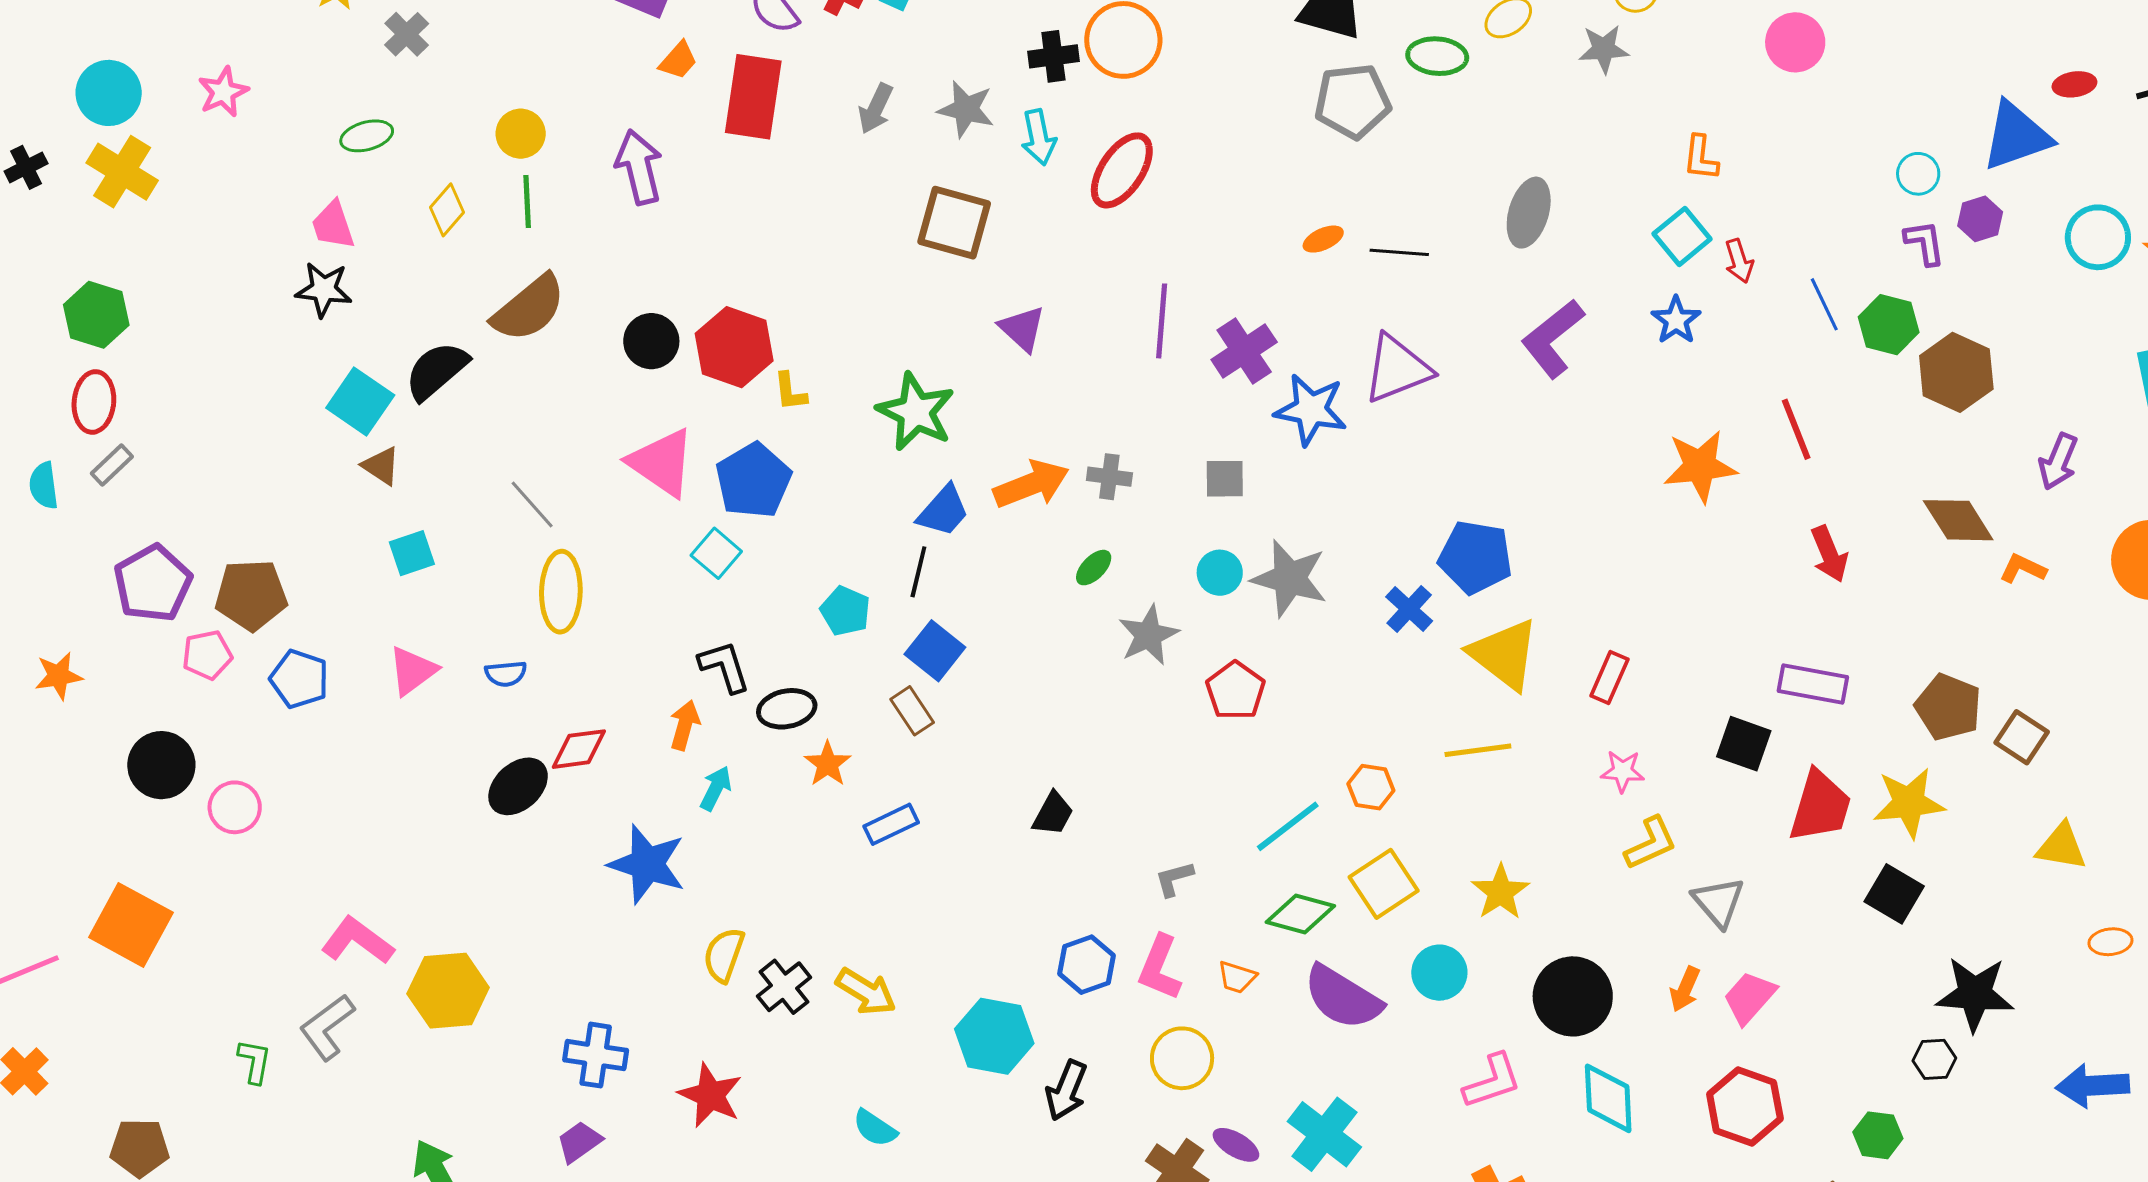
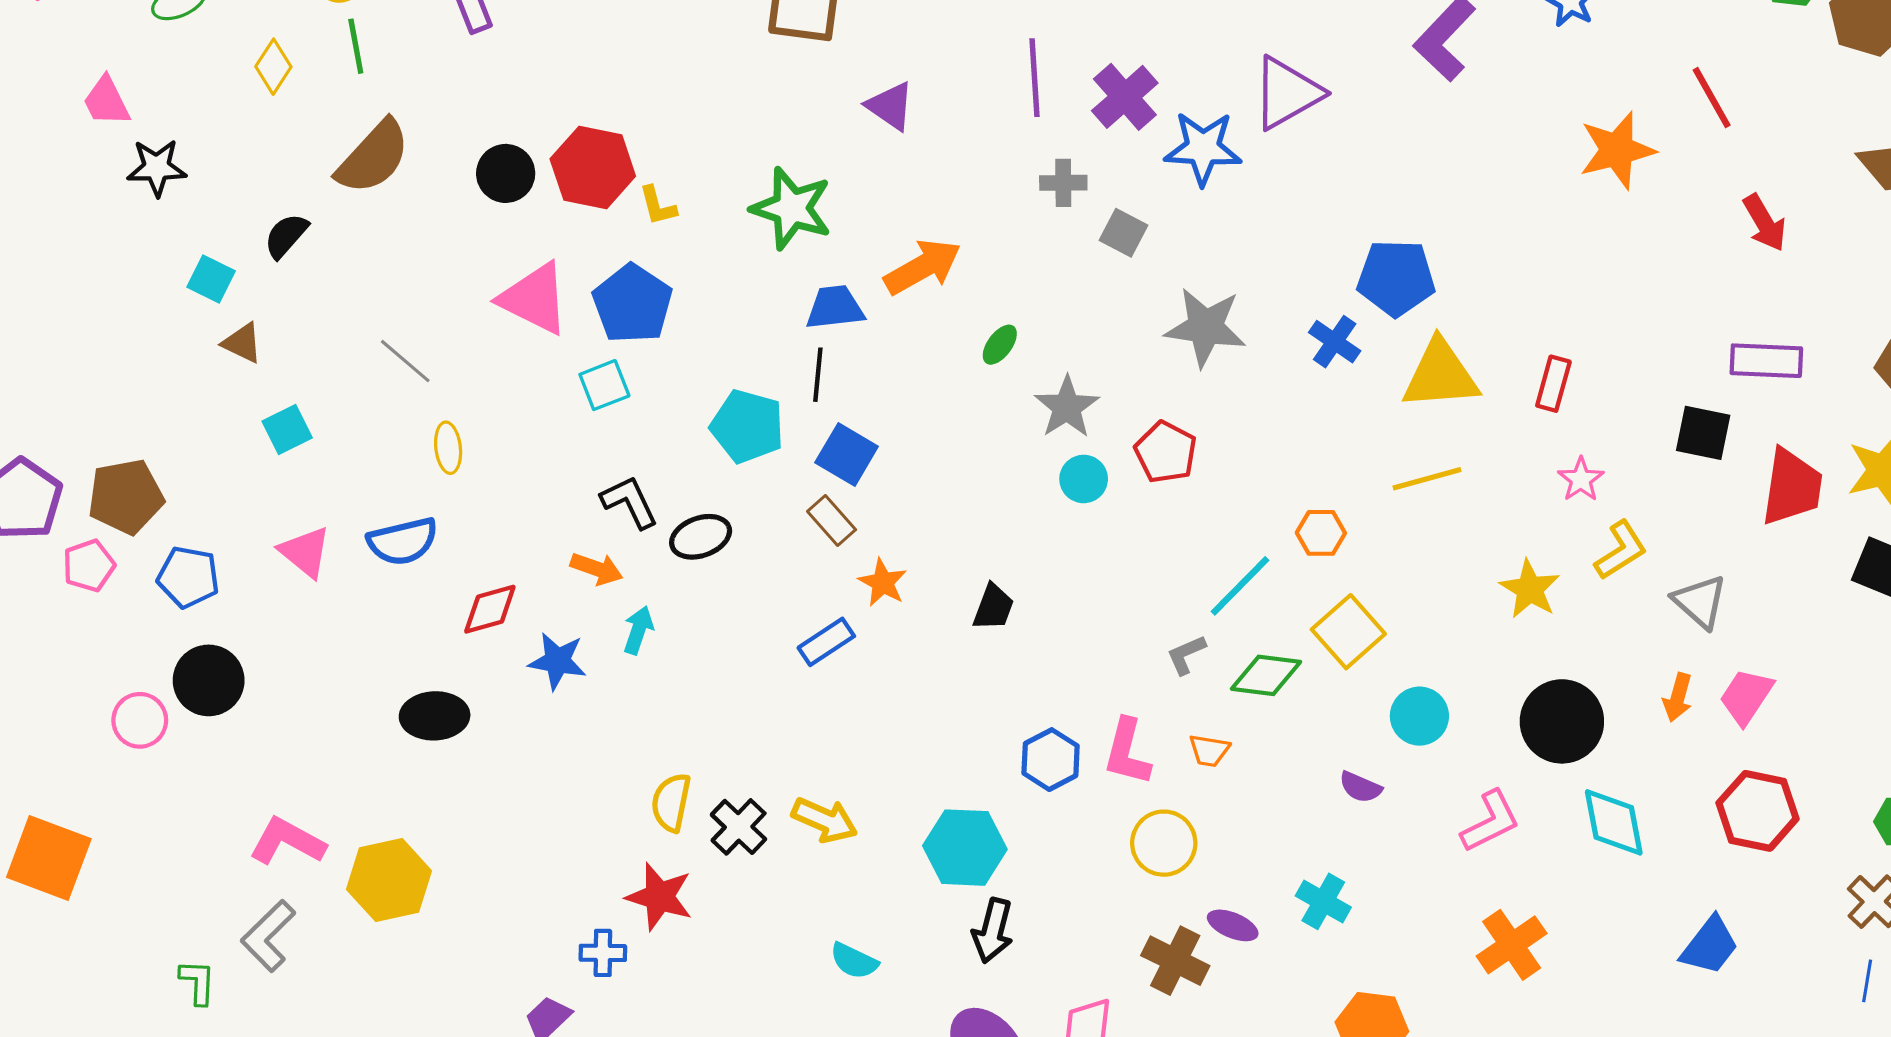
pink trapezoid: (333, 225) -> (106, 101), moved
black semicircle: (436, 371) -> (286, 236), size x0.7
cyan square: (360, 401) -> (211, 279), size x0.7
gray cross: (1109, 477) -> (1063, 183), moved
gray square: (1225, 479) -> (1123, 233), turned 36
blue trapezoid: (943, 511) -> (835, 308), turned -130
cyan square: (716, 553) -> (604, 385), turned 36
cyan circle: (1220, 573) -> (1084, 479), moved
yellow ellipse: (561, 592) -> (448, 448), size x0.6
cyan pentagon: (845, 611) -> (747, 426), size x1.4
yellow triangle: (1504, 654) -> (1440, 375), turned -34
pink triangle: (413, 671) -> (305, 552), turned -36
blue semicircle: (506, 674) -> (403, 541), size x1.6
orange arrow: (685, 725) -> (597, 569), turned 102
orange star: (828, 764) -> (883, 583), moved
black circle: (161, 765) -> (209, 680), moved
pink star: (1623, 771) -> (1581, 479), turned -30
black ellipse: (518, 786) -> (435, 716), moved, turned 48
blue star: (647, 864) -> (557, 661), moved, size x0.7
gray L-shape: (1174, 879) -> (1186, 655), moved
yellow star: (1500, 892) -> (1530, 589), moved
purple semicircle: (1343, 997) -> (1360, 787), moved, size x0.5
blue cross: (596, 1055) -> (603, 953), moved, size x0.7
black arrow: (1066, 1090) -> (993, 931), moved
red star: (710, 1095) -> (659, 897), moved
cyan cross: (1324, 1134) -> (1323, 901), size x0.7

